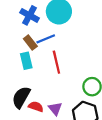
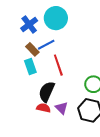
blue cross: (29, 15) -> (29, 25), turned 30
black semicircle: (21, 97) -> (47, 92), moved

